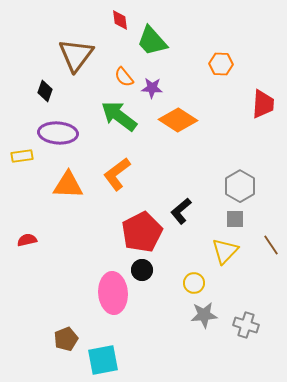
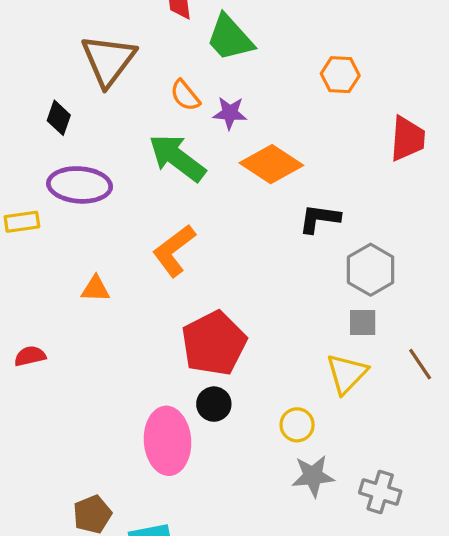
orange triangle: (68, 185) -> (96, 289), moved, size x0.6
black L-shape: (181, 211) -> (319, 219), moved, turned 48

